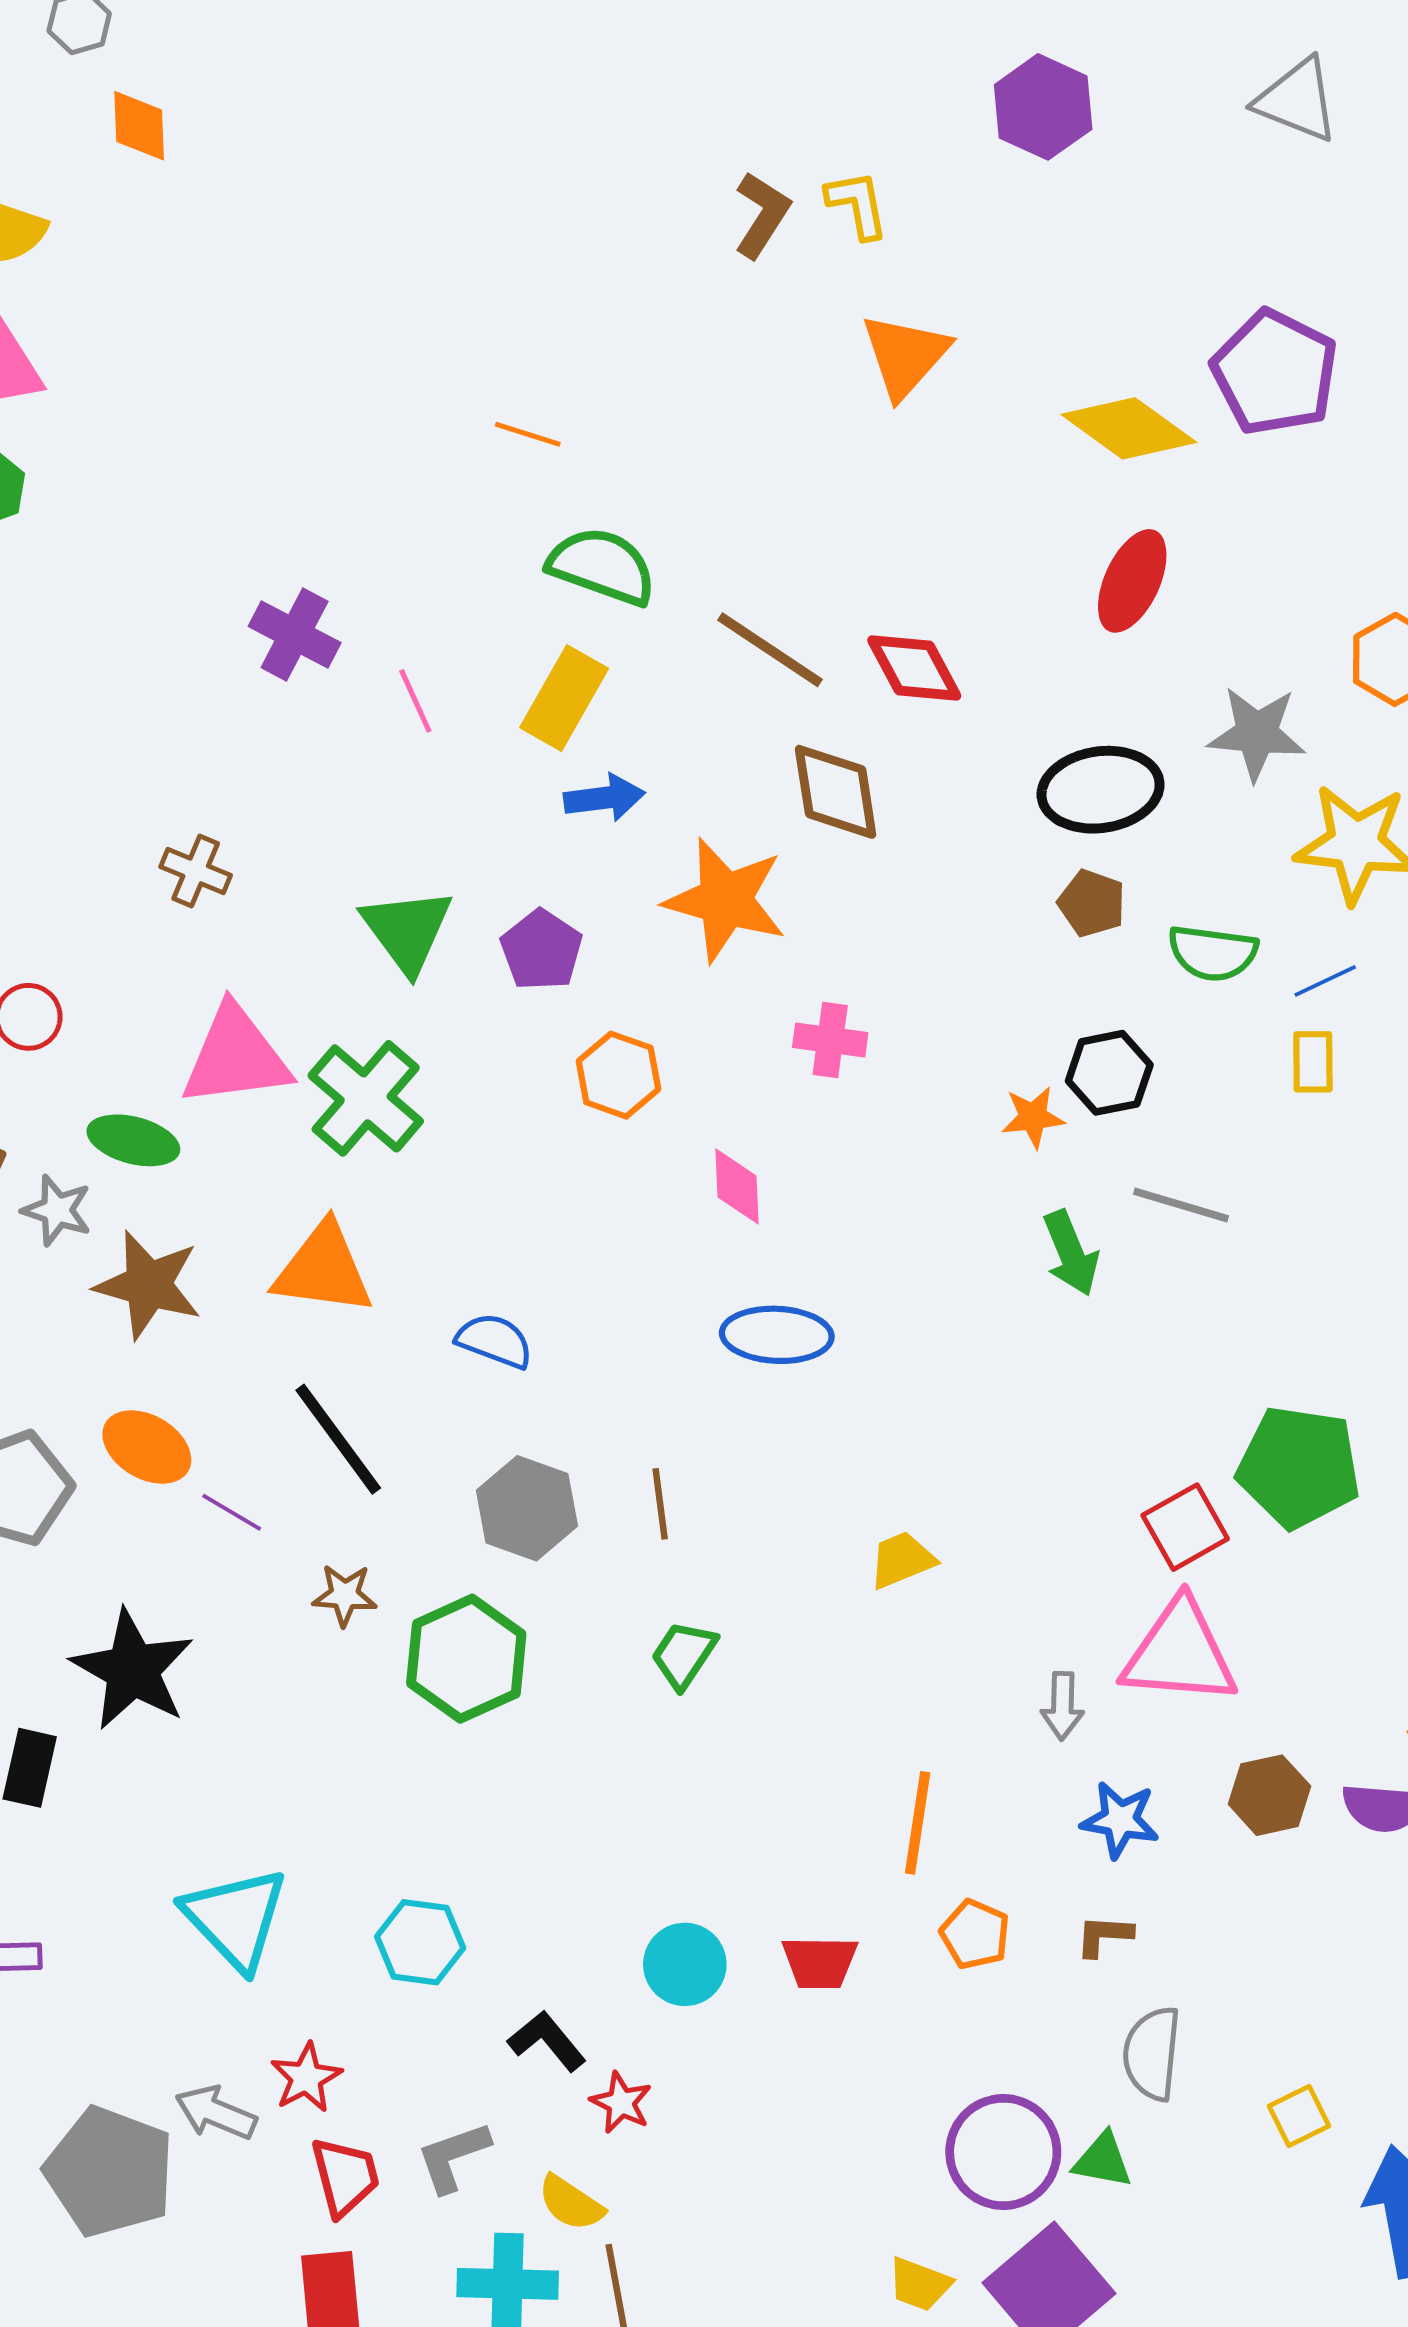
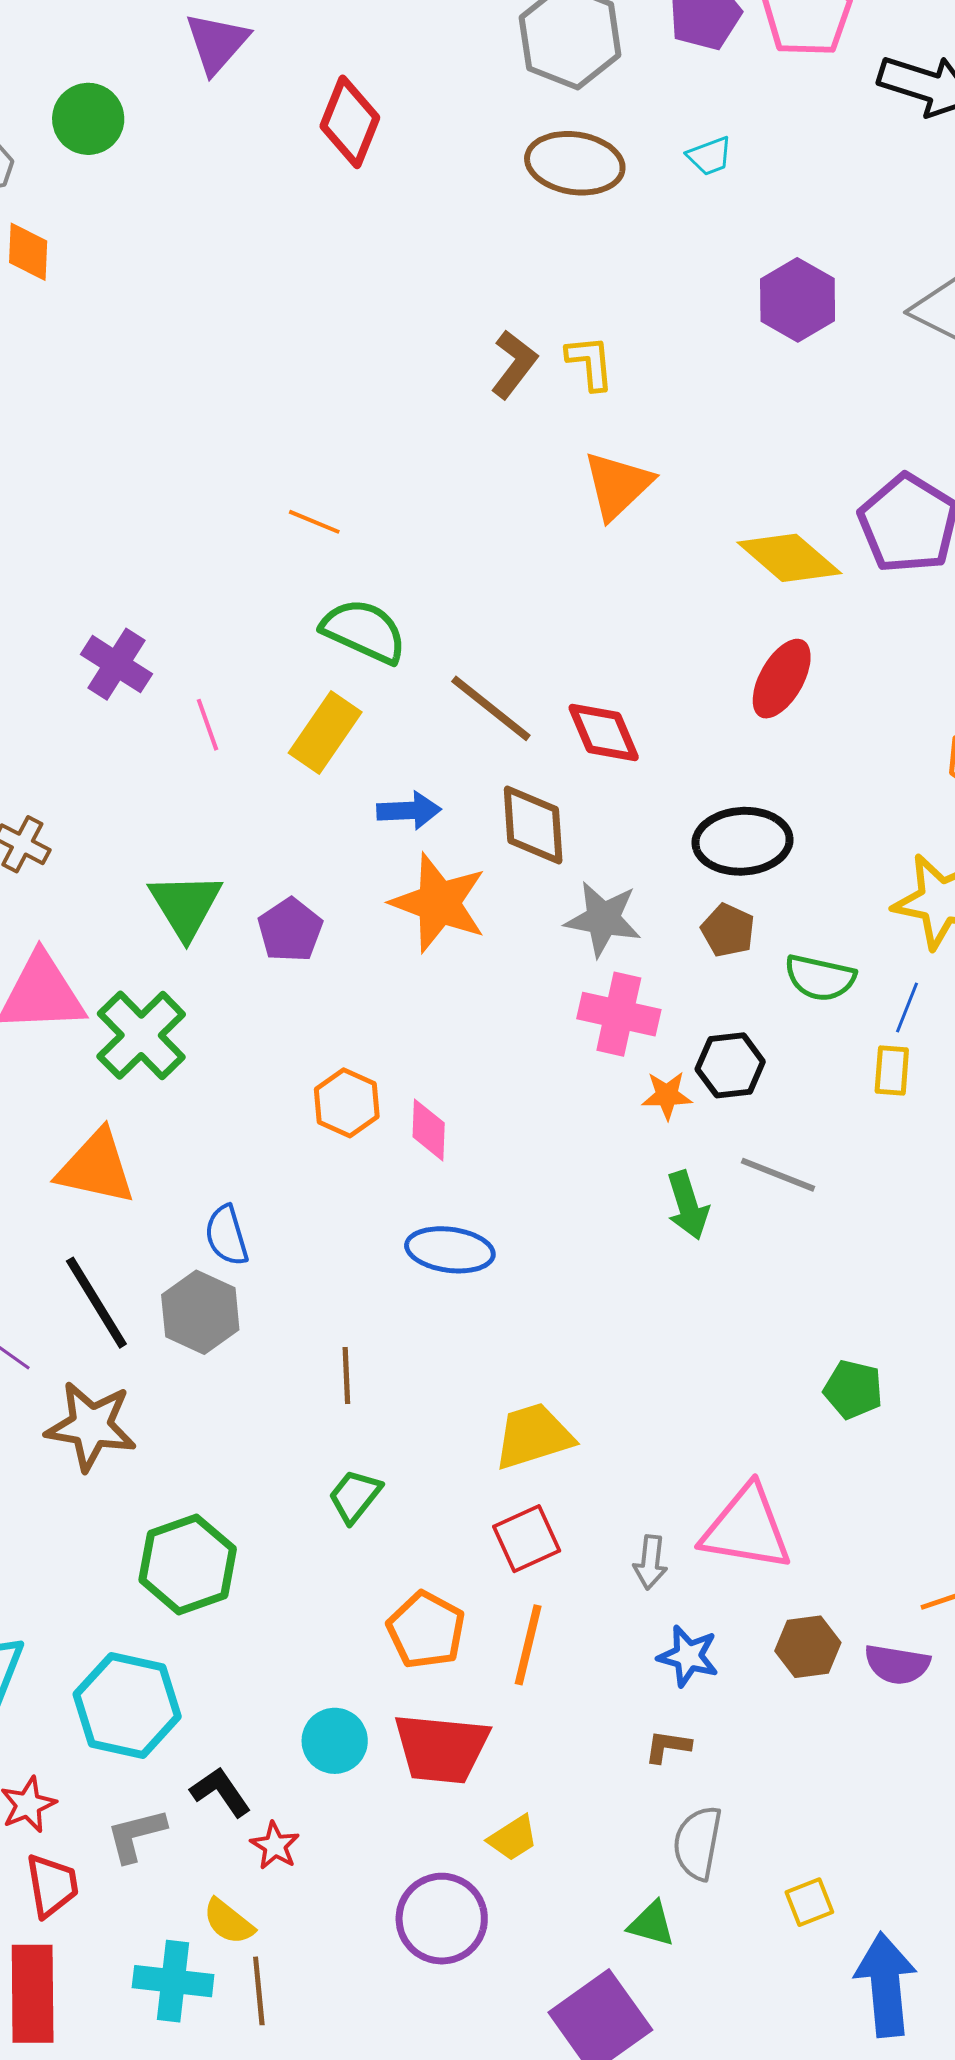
purple hexagon: (1043, 107) -> (798, 300), moved
gray star: (1257, 733) -> (603, 919), moved
blue arrow: (604, 798) -> (409, 811), moved
blue line: (1325, 981) -> (907, 1008), turned -48
pink cross: (830, 1040) -> (619, 1014), moved, size x1.4
orange hexagon: (619, 1075) -> (347, 1103), moved
blue semicircle: (495, 1341) -> (227, 1235), turned -132
green pentagon: (1299, 1467) -> (853, 1390), size x0.6
gray hexagon: (527, 1508) -> (200, 1312), moved
red square: (1185, 1527) -> (527, 1539), moved
yellow trapezoid: (902, 1560) -> (533, 1436), size x1.5
brown star: (345, 1595) -> (91, 1426), size x1.8
green hexagon: (466, 1659) -> (188, 1564), moved
orange pentagon: (975, 1934) -> (426, 1630), moved, size x1.4
cyan hexagon: (420, 1942) -> (127, 1705), size x1.5
red trapezoid: (820, 1962) -> (441, 1748), size x1.6
purple circle: (1003, 2152) -> (442, 1919), moved
gray L-shape: (453, 2157) -> (136, 1835), moved
yellow trapezoid: (920, 2284) -> (513, 1838), moved, turned -58

